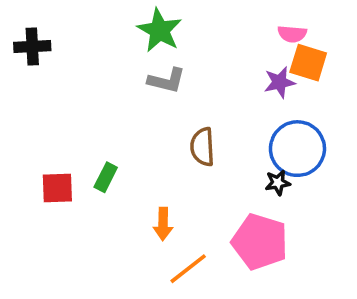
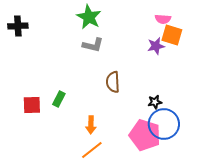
blue circle: (297, 149) -> (164, 124), moved
orange line: (188, 269) -> (92, 150), moved

